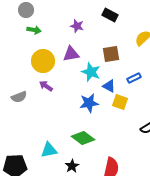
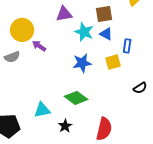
yellow circle: (43, 61) -> (22, 30), moved
blue rectangle: (134, 78) -> (127, 46), moved, turned -56
blue triangle: (109, 86) -> (106, 34), moved
yellow square: (120, 102) -> (113, 62), turned -35

